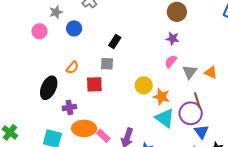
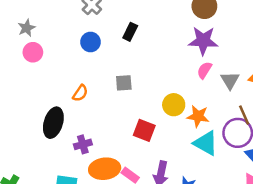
gray star: (56, 12) -> (26, 28), moved
blue circle: (74, 28) -> (90, 42), moved
purple star: (173, 39) -> (203, 41), size x1.6
black rectangle: (115, 42) -> (130, 32), moved
red square: (94, 84) -> (144, 130), moved, turned 30

